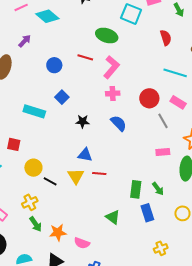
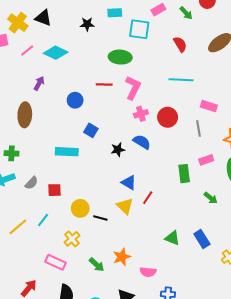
cyan line: (175, 73) -> (181, 80), moved
red circle: (149, 98) -> (168, 117), moved
gray line: (163, 121) -> (199, 129), turned 35
blue semicircle: (119, 123) -> (142, 142), moved
blue triangle: (85, 155) -> (129, 183), turned 35
red line: (99, 173) -> (148, 198), turned -48
green rectangle: (136, 189) -> (184, 174), moved
yellow cross: (30, 202) -> (72, 239), moved
blue rectangle: (147, 213) -> (202, 239), moved
orange star: (58, 232) -> (122, 257), moved

